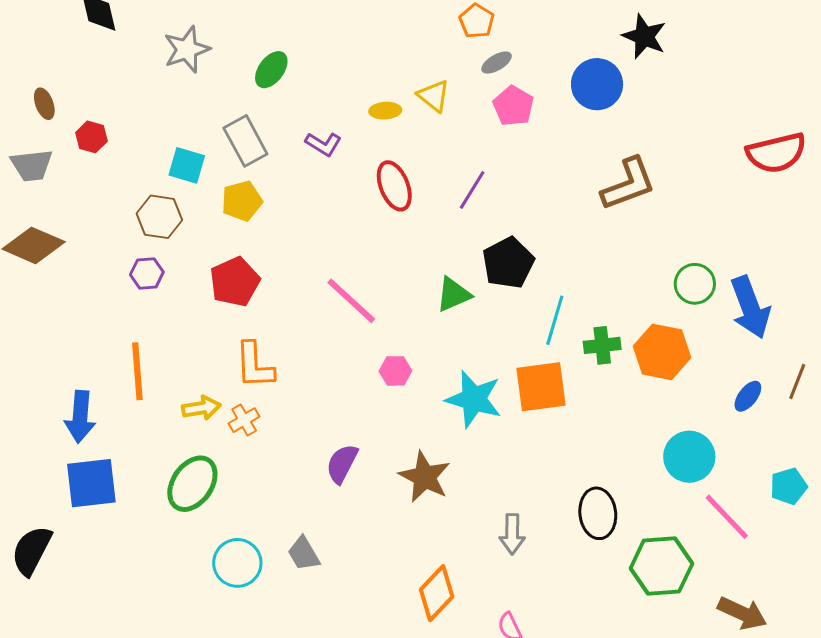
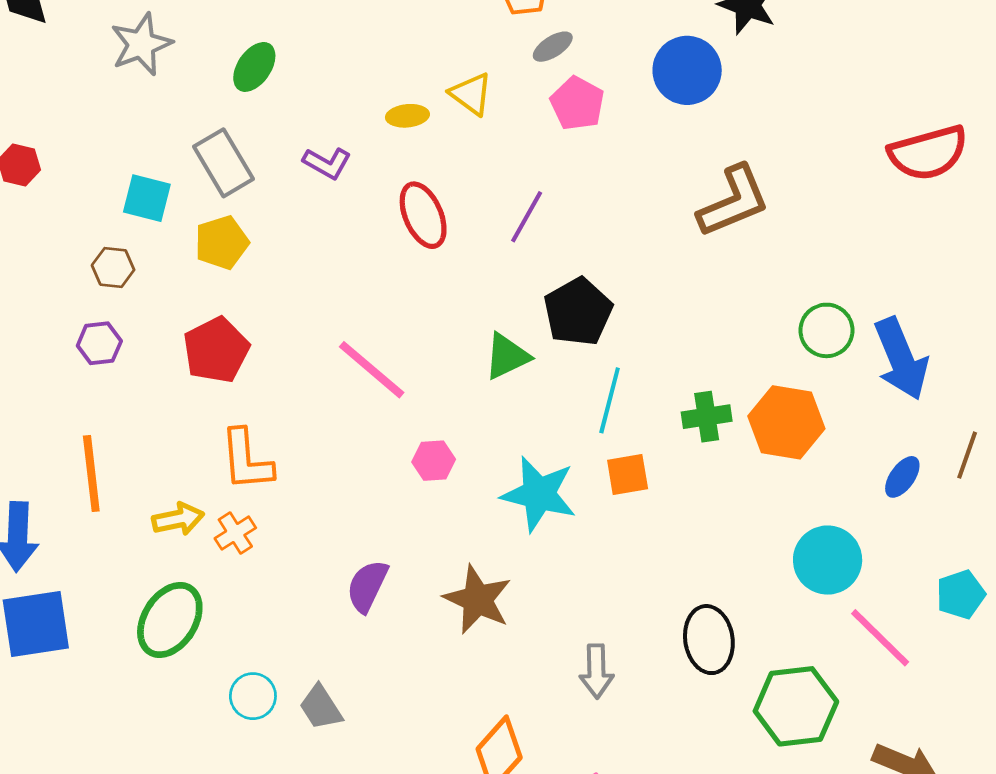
brown hexagon: (159, 217) -> (113, 268), size x0.7
cyan line: (555, 320) -> (610, 400), moved
orange square: (541, 387) -> (628, 475), size x0.6
cyan circle: (237, 563) -> (253, 696), moved, size x0.7

